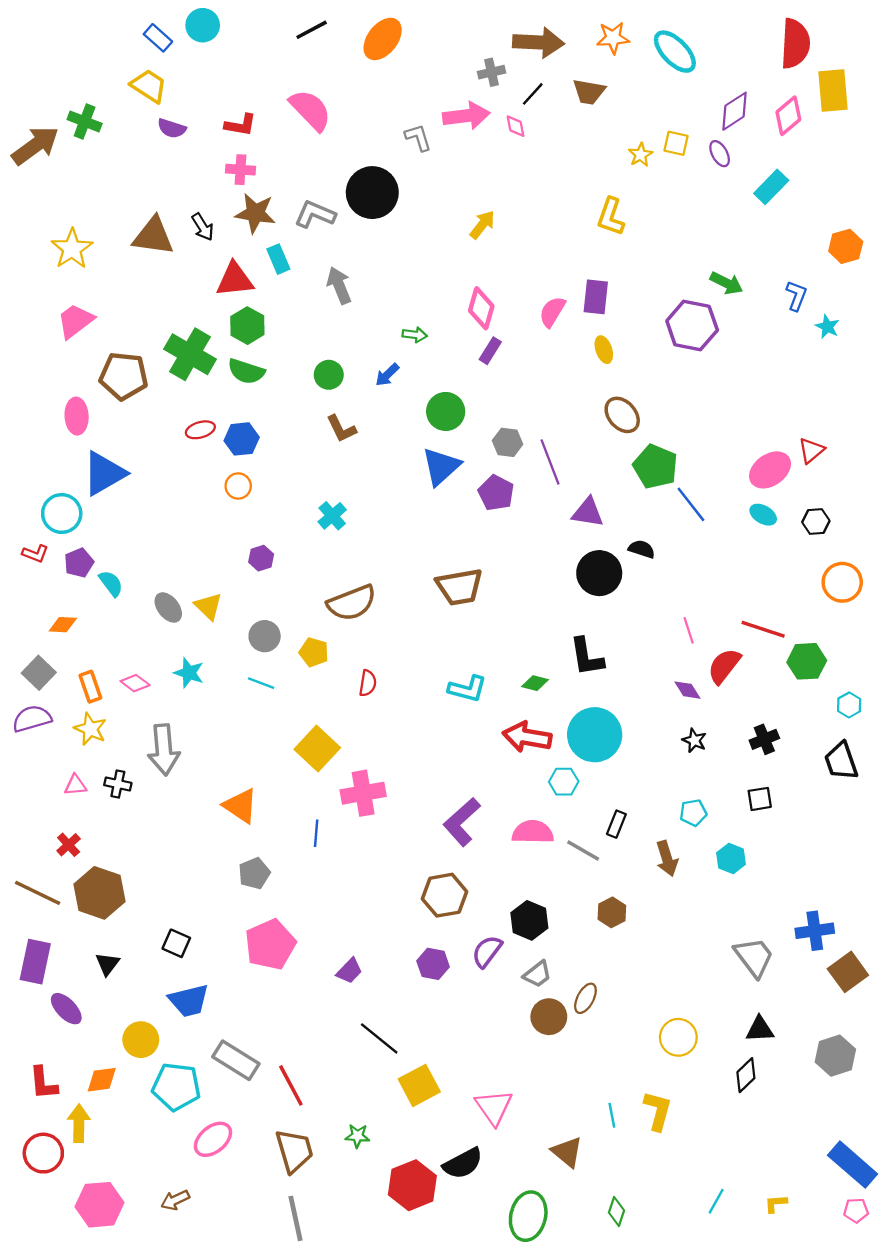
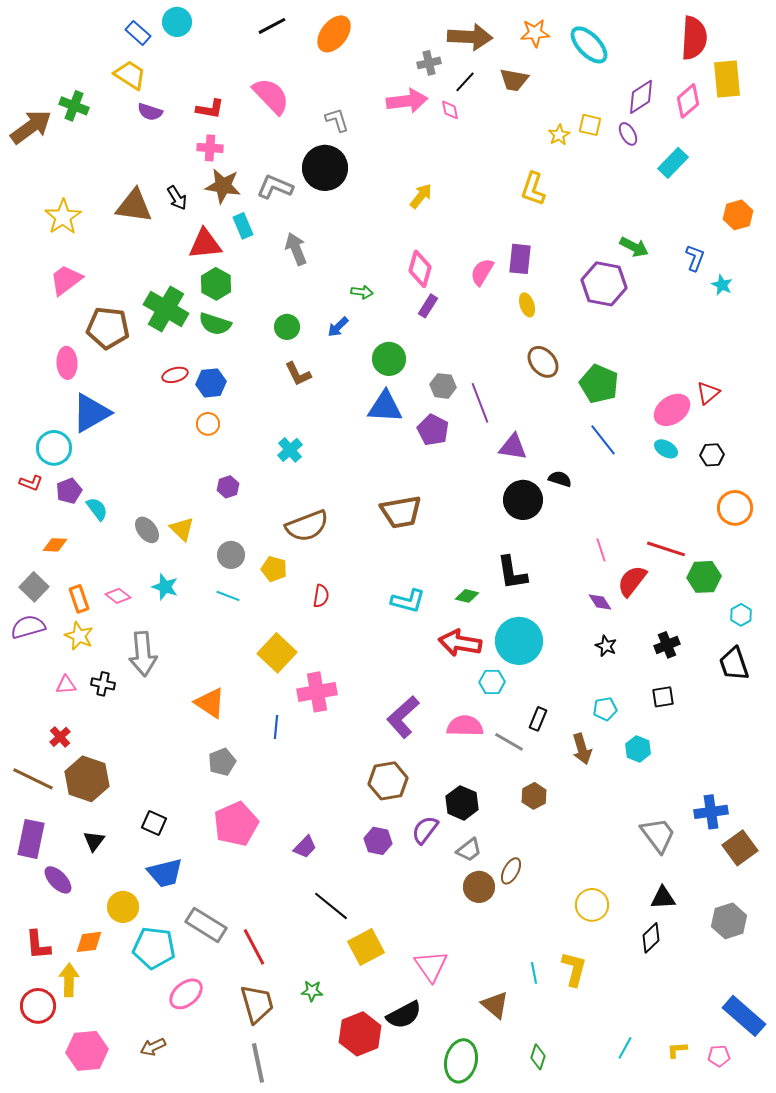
gray L-shape: (418, 138) -> (337, 120), moved
blue triangle: (441, 467) -> (385, 407), turned 45
green pentagon: (655, 467) -> (599, 384), moved
pink pentagon: (856, 1210) -> (719, 1056), moved

